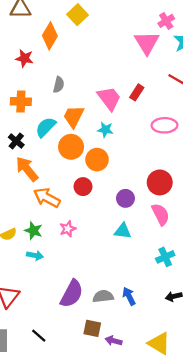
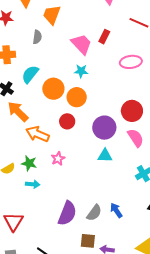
orange trapezoid: (74, 117) -> (52, 15), moved
purple circle: (125, 198) -> (104, 128), size x1.5
gray semicircle: (103, 296) -> (94, 213), turned 138

